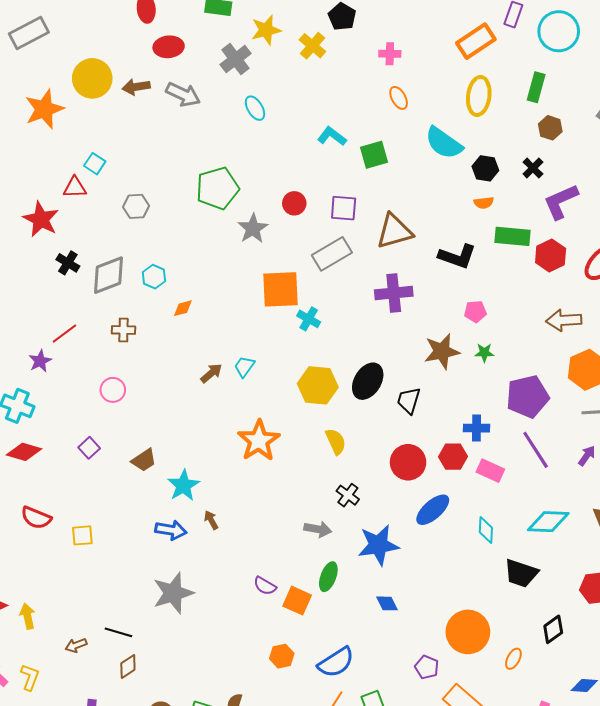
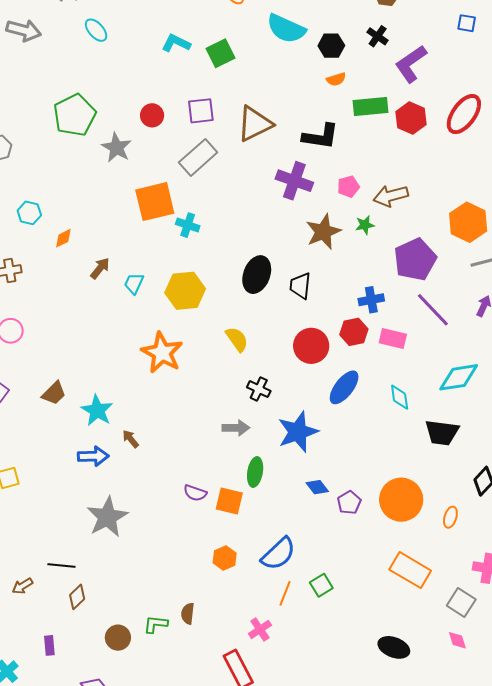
purple cross: (394, 293) -> (294, 181), moved, turned 36
brown arrow: (564, 320) -> (391, 196), moved
brown arrow: (211, 373) -> (100, 268), moved
yellow hexagon: (318, 385) -> (185, 291), moved
purple pentagon: (427, 667) -> (349, 503), moved, turned 30

